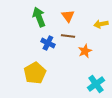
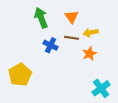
yellow arrow: (101, 24) -> (91, 33), moved
yellow pentagon: (35, 73) -> (20, 75), moved

